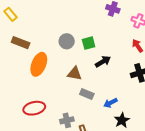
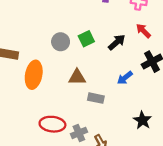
black arrow: (103, 62) -> (117, 42), moved
blue arrow: (110, 103) -> (125, 78), moved
red ellipse: (34, 108) -> (52, 124), moved, turned 30

